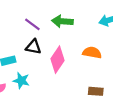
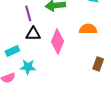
purple line: (32, 24) -> (28, 13), turned 49
brown rectangle: (96, 91) -> (98, 64), turned -64

